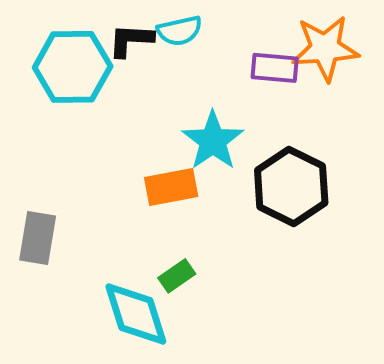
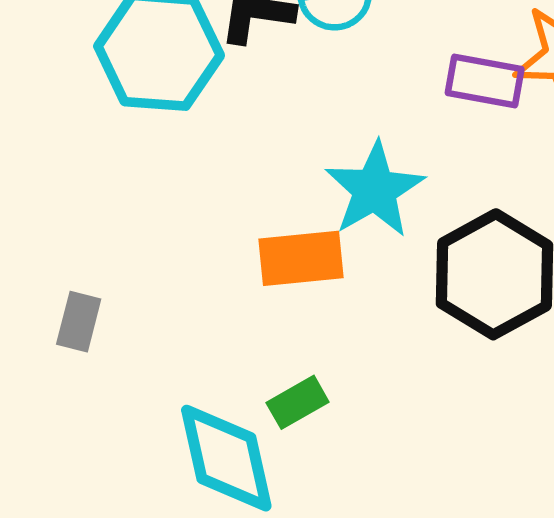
gray rectangle: (38, 238) -> (79, 322), size x0.7

